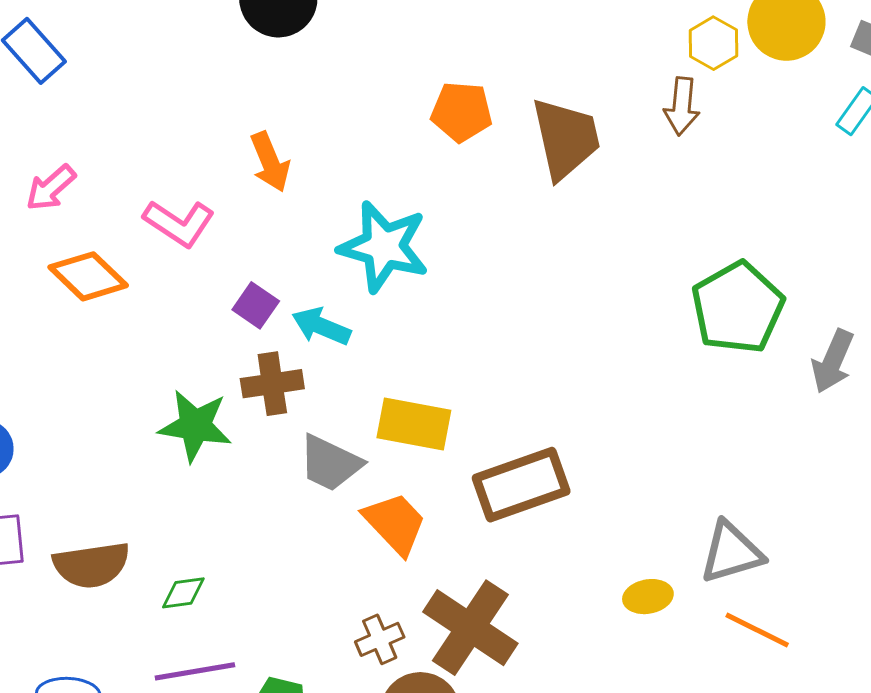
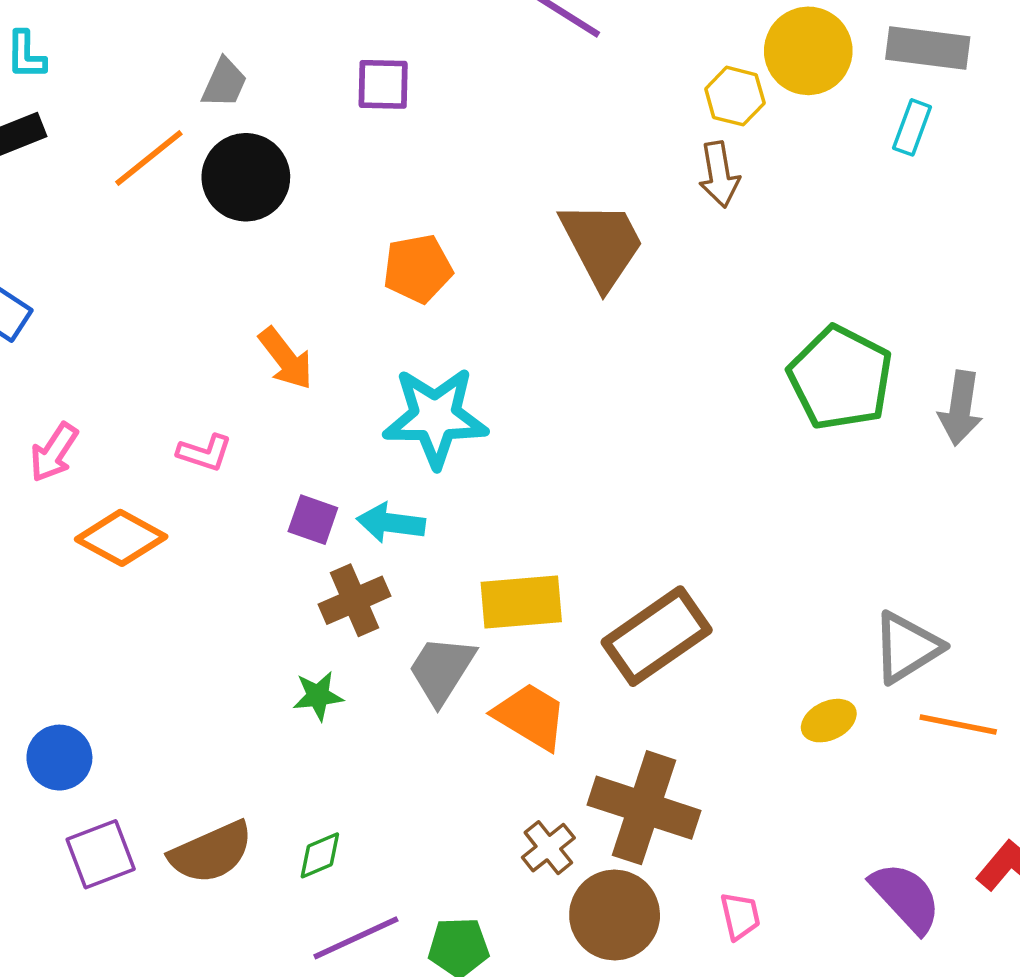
orange pentagon: (462, 112) -> (418, 269), moved
pink L-shape: (179, 223) -> (205, 453), size x0.7
green star: (195, 426) -> (318, 696), moved, size x0.6
gray trapezoid: (330, 463) -> (442, 670), turned 112

